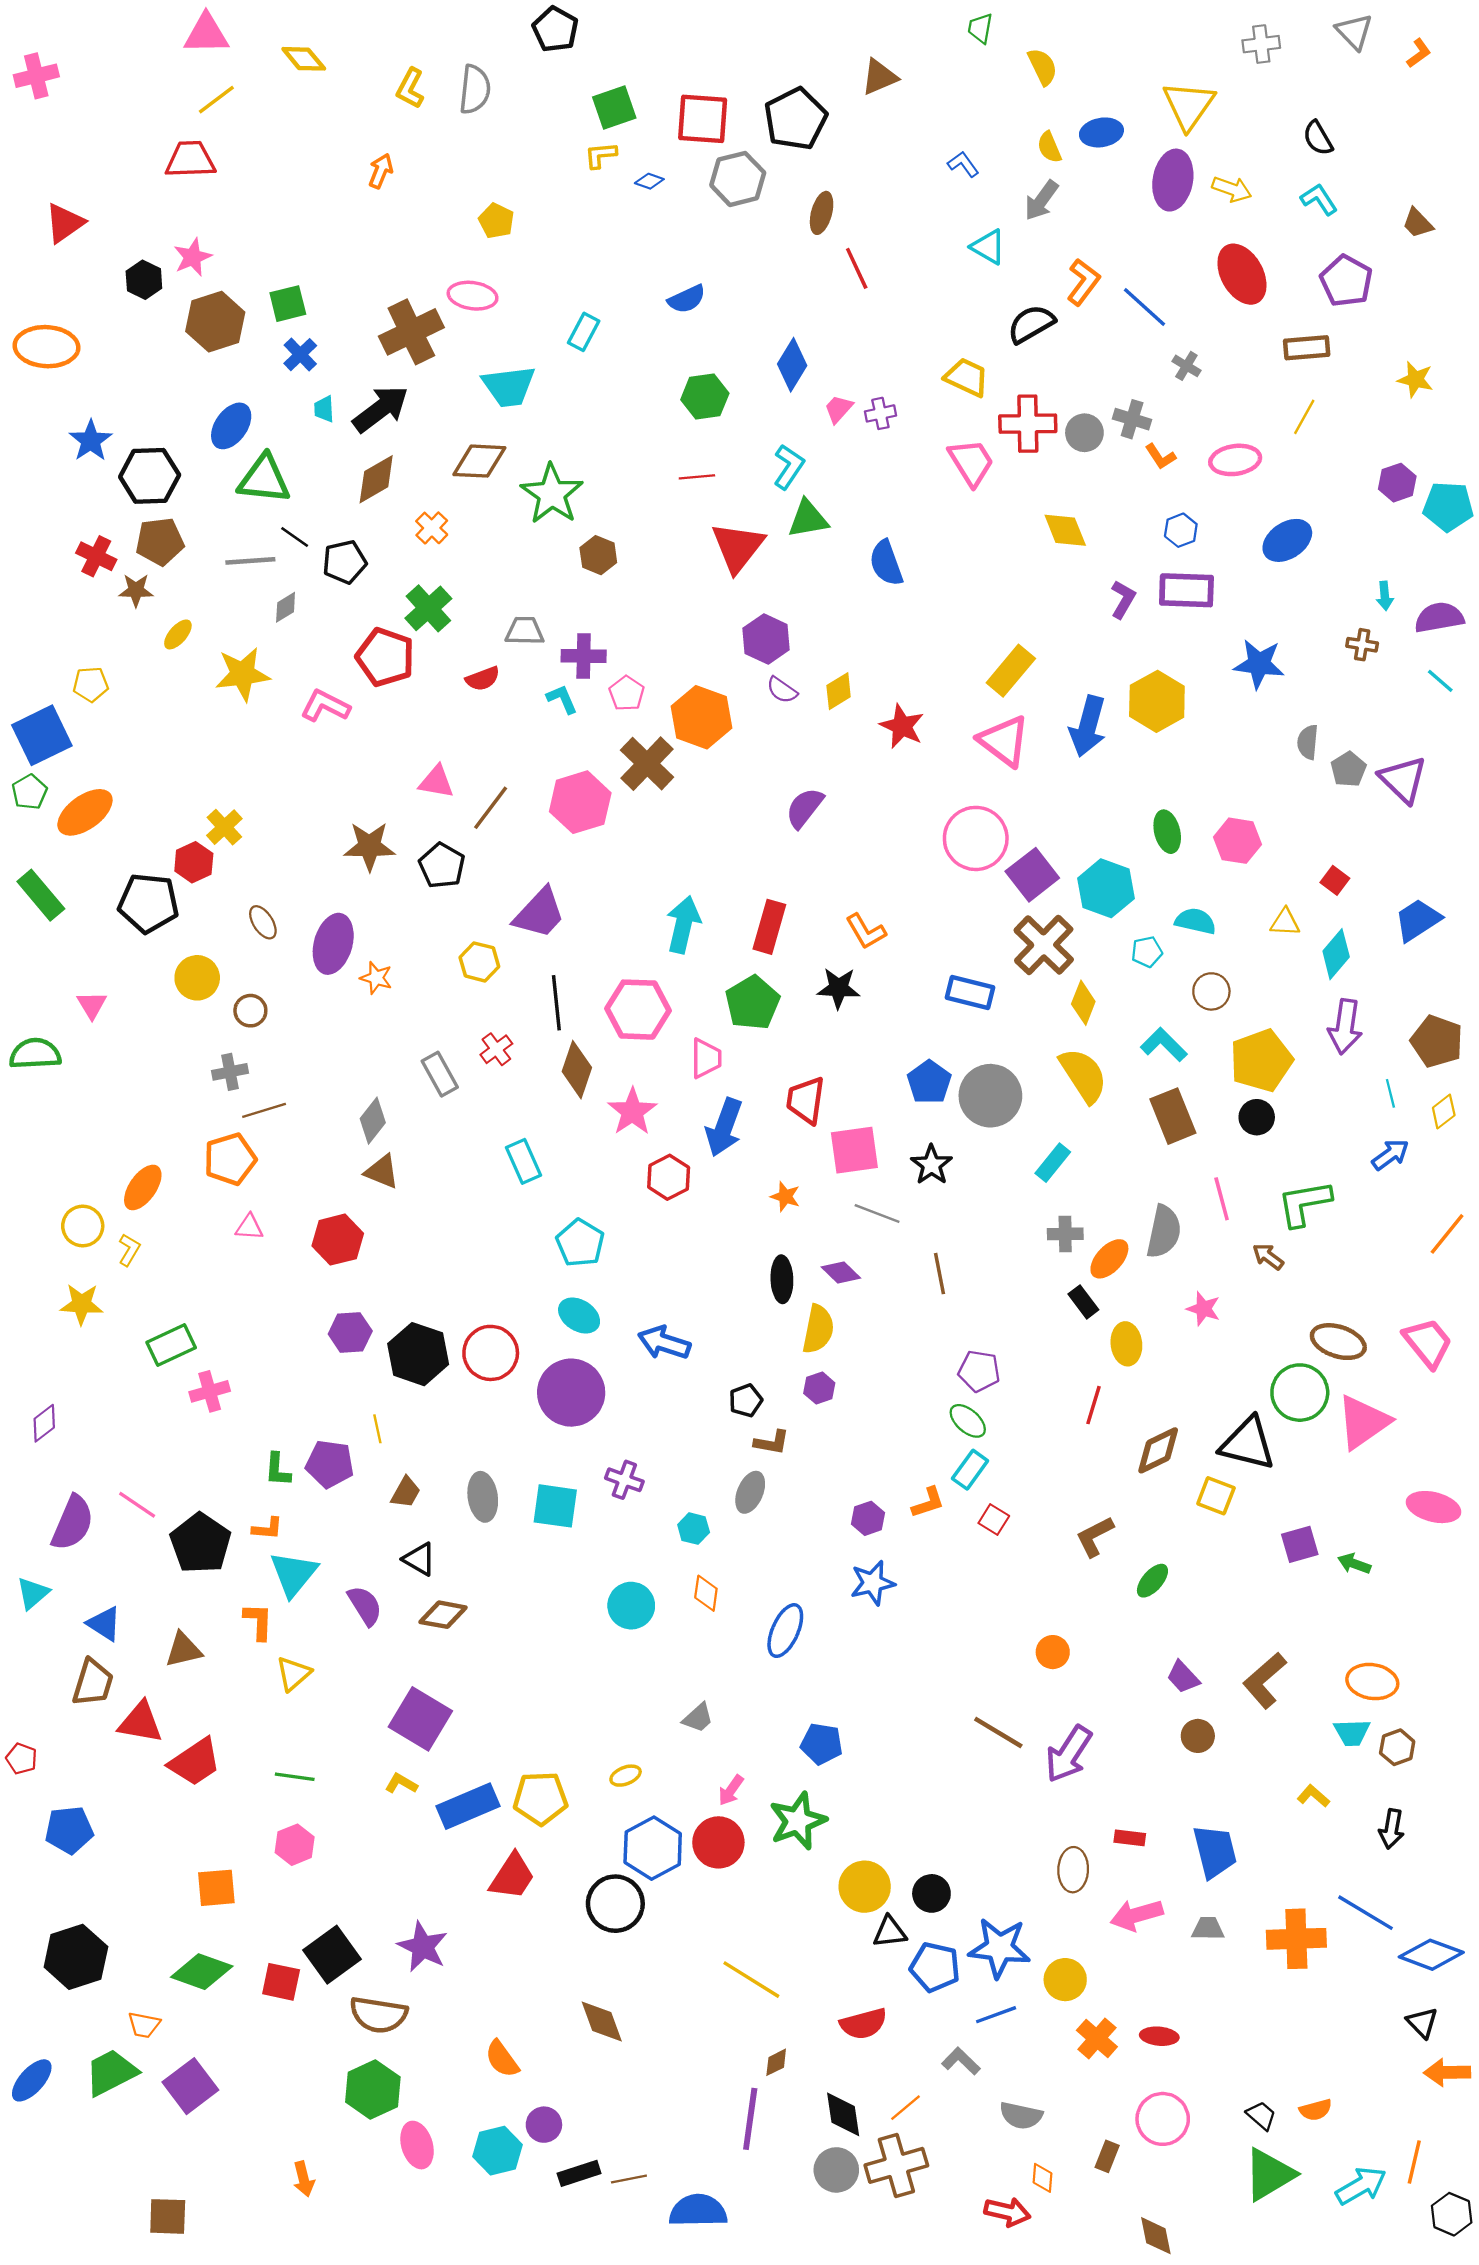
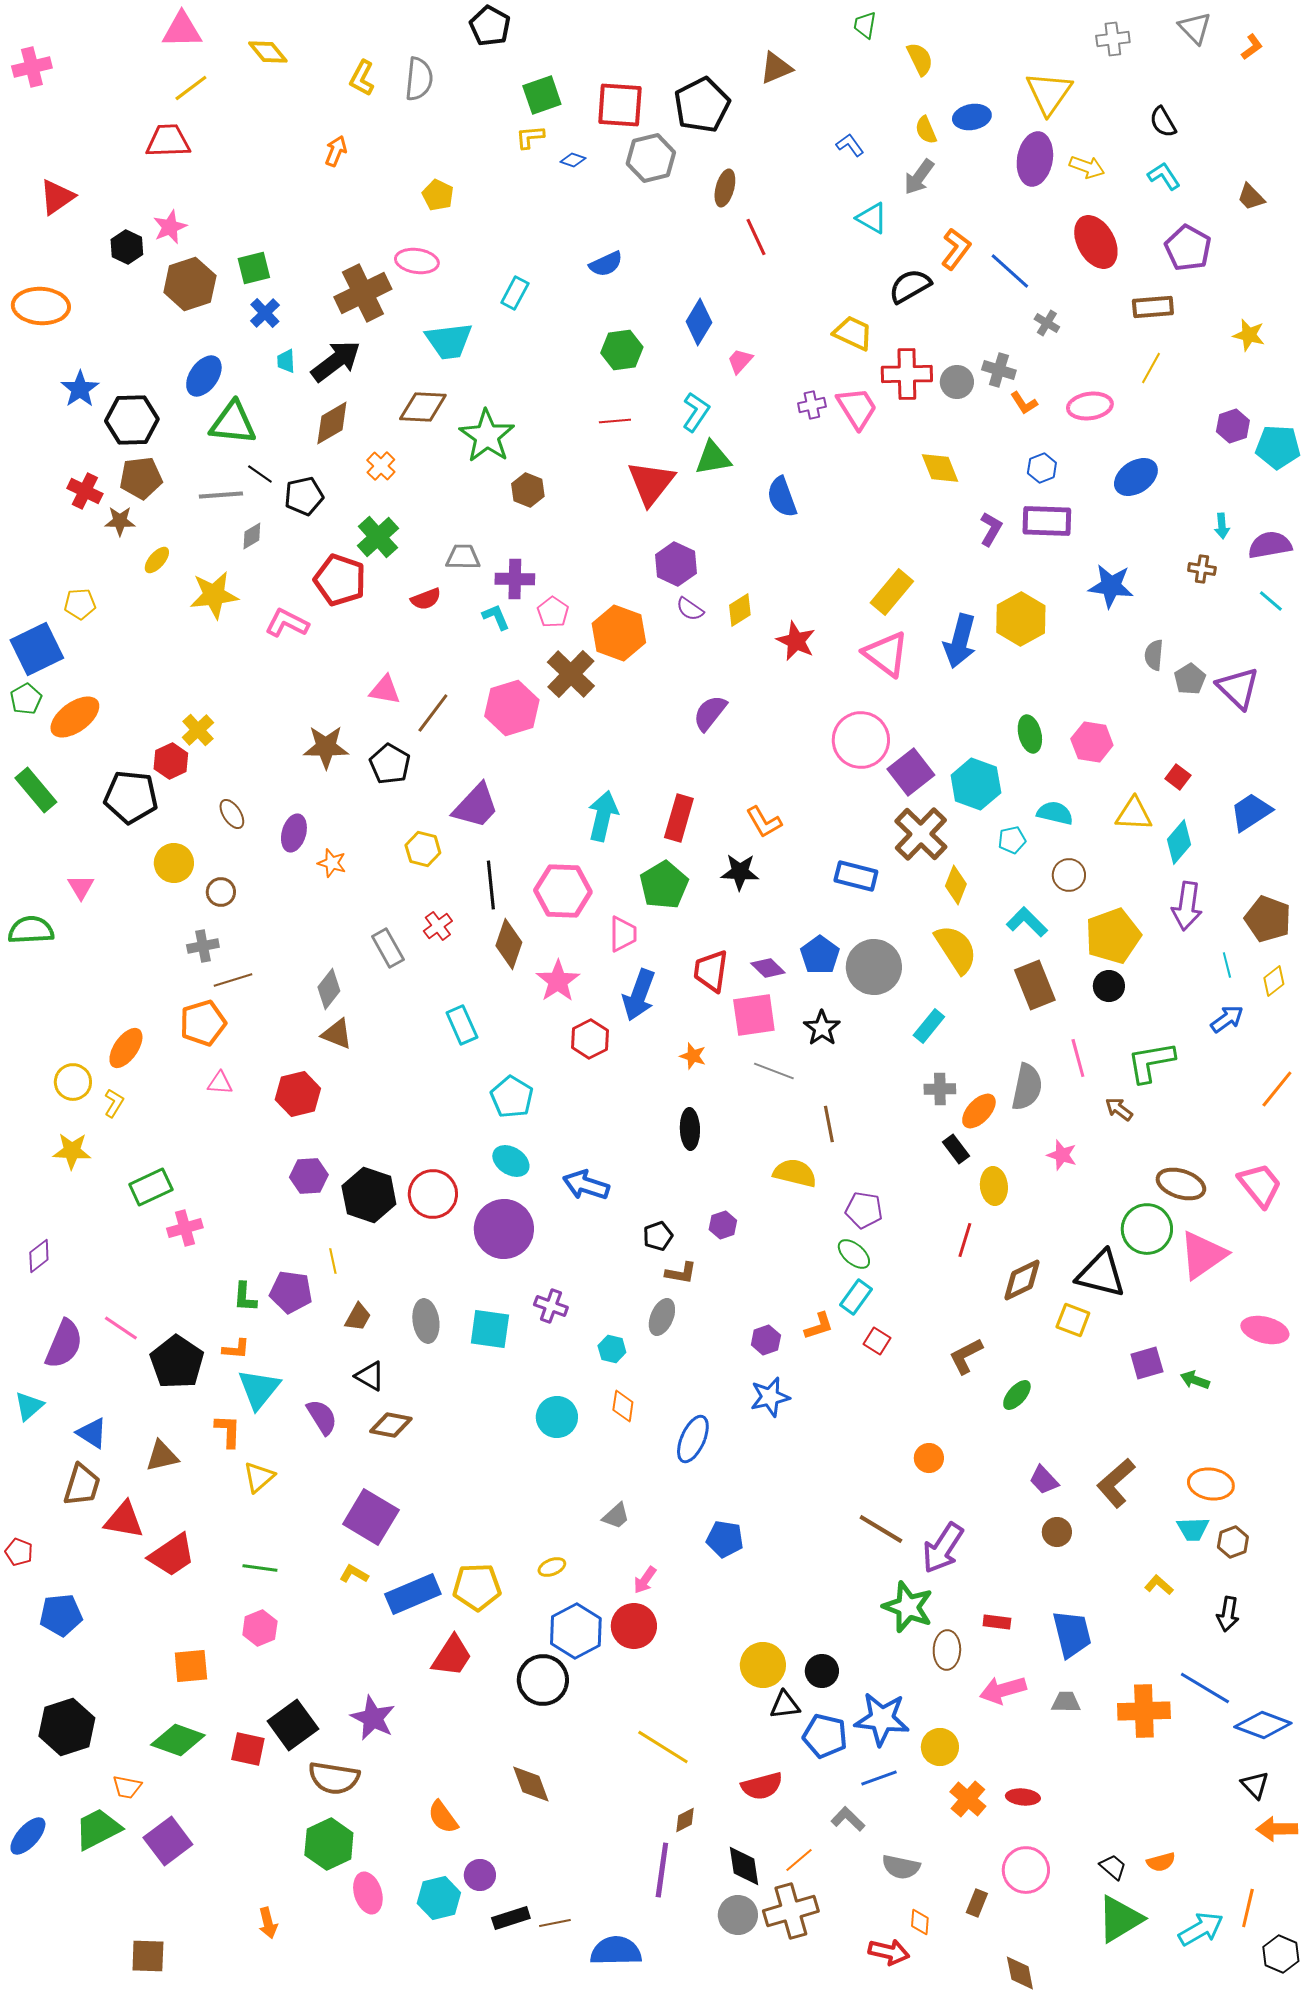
purple cross: (880, 413) -> (812, 405), moved
yellow triangle: (1285, 922) -> (1134, 814), size x1.4
purple ellipse: (333, 944) -> (294, 833), size x0.7
purple diamond: (841, 1272) -> (768, 968), moved
yellow semicircle: (818, 1329) -> (795, 1173), moved, turned -87
green star: (798, 1821) -> (908, 1607), moved, turned -30

